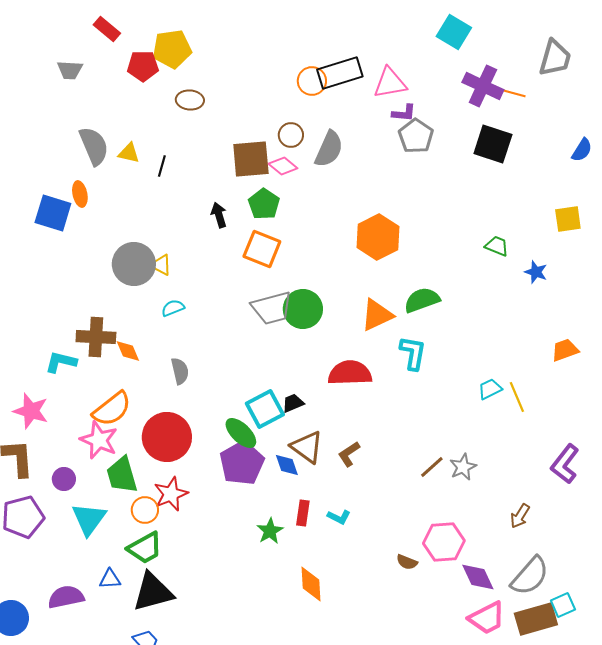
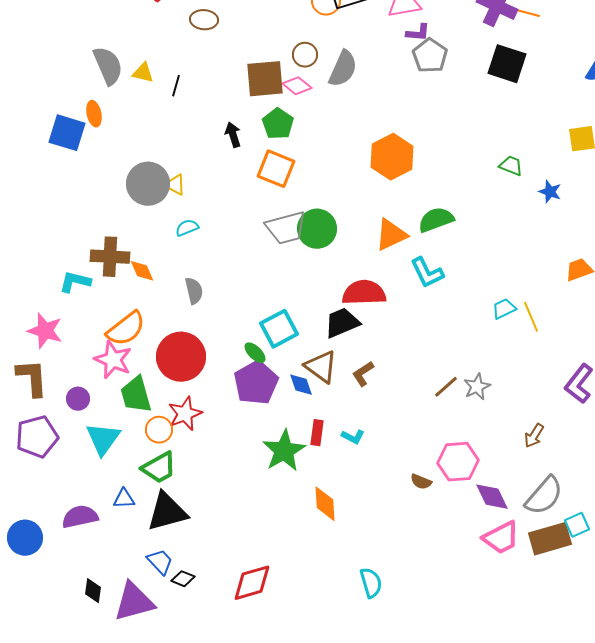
cyan L-shape: (413, 353) -> (427, 273), turned 144
black trapezoid: (293, 403) -> (342, 323), moved, size x1.6
green ellipse: (241, 433) -> (255, 353), size x0.7
green star: (270, 531) -> (284, 451), size x1.6

